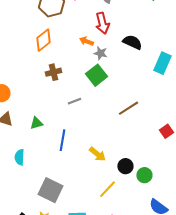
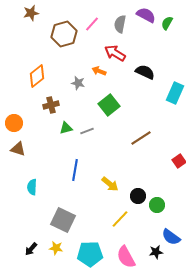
red arrow: (102, 23) -> (115, 53), turned 135
orange diamond: (43, 40) -> (37, 76), moved
gray star: (100, 53) -> (78, 83), moved
brown cross: (53, 72) -> (51, 105), moved
green triangle: (36, 123) -> (66, 128), moved

